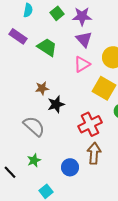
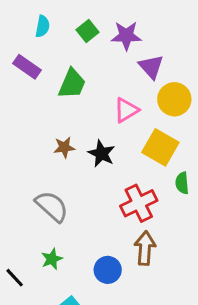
purple triangle: (84, 39) -> (151, 67), moved
green trapezoid: (47, 47) -> (72, 84), turned 80
black star: (56, 104) -> (101, 154), moved, turned -30

